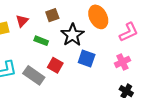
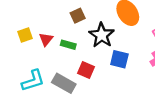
red triangle: (22, 21) -> (46, 39), moved

